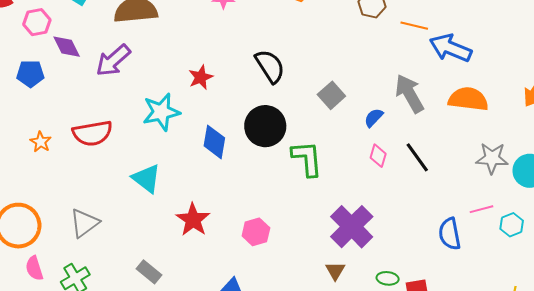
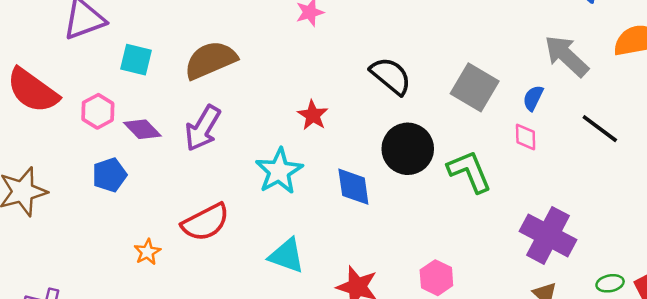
gray square: (331, 95) -> (475, 87), size x1.4
orange star: (41, 142) -> (147, 252), turned 30
pink diamond: (378, 156) -> (526, 137), moved

